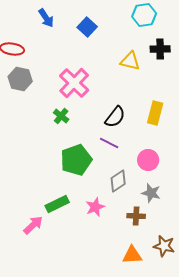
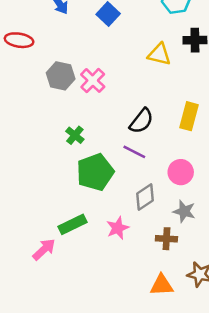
gray hexagon: (20, 79) -> (61, 76), moved
pink cross: (74, 83) -> (93, 81), size x0.7
green cross: (61, 116) -> (75, 135), moved

